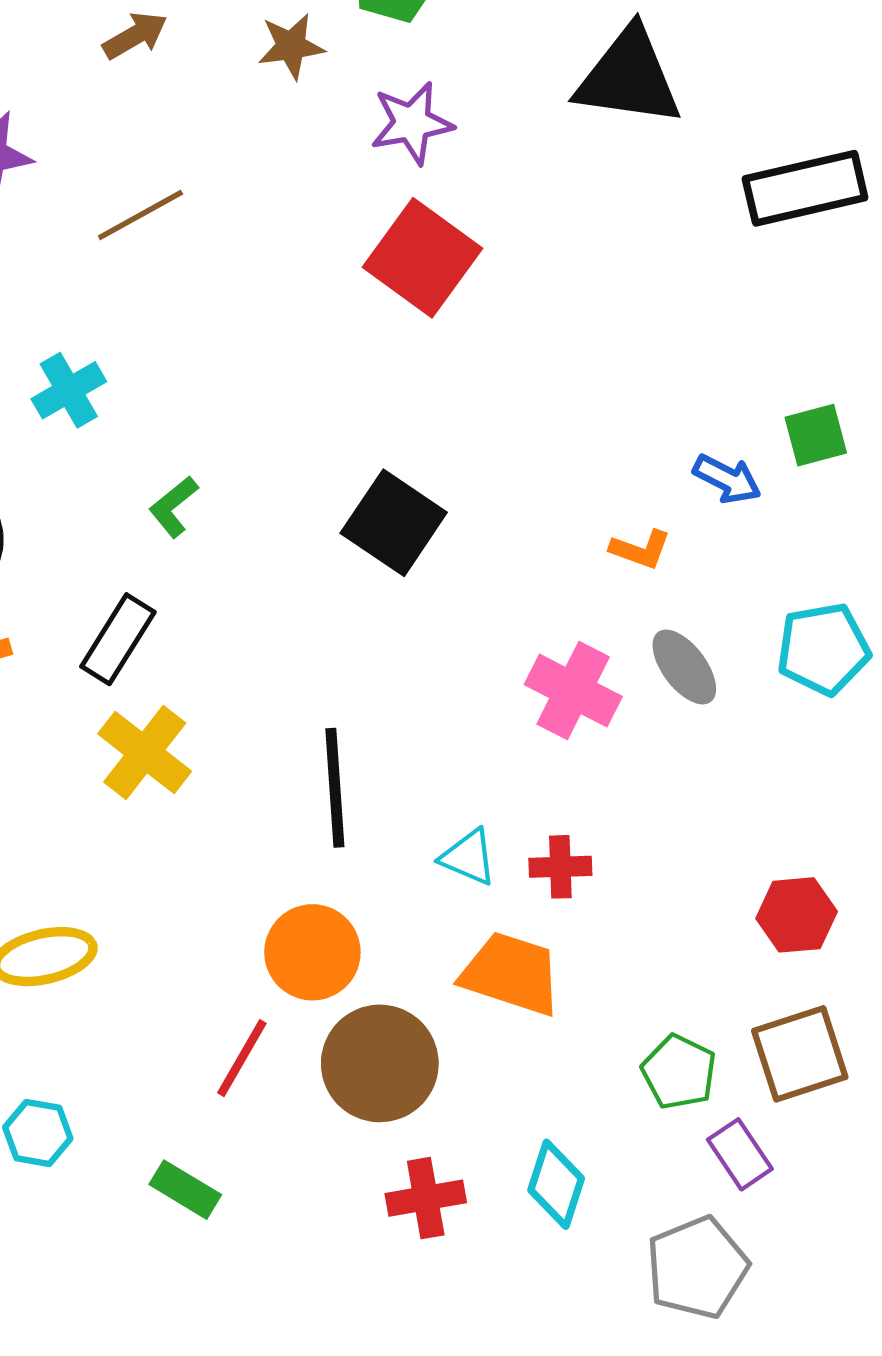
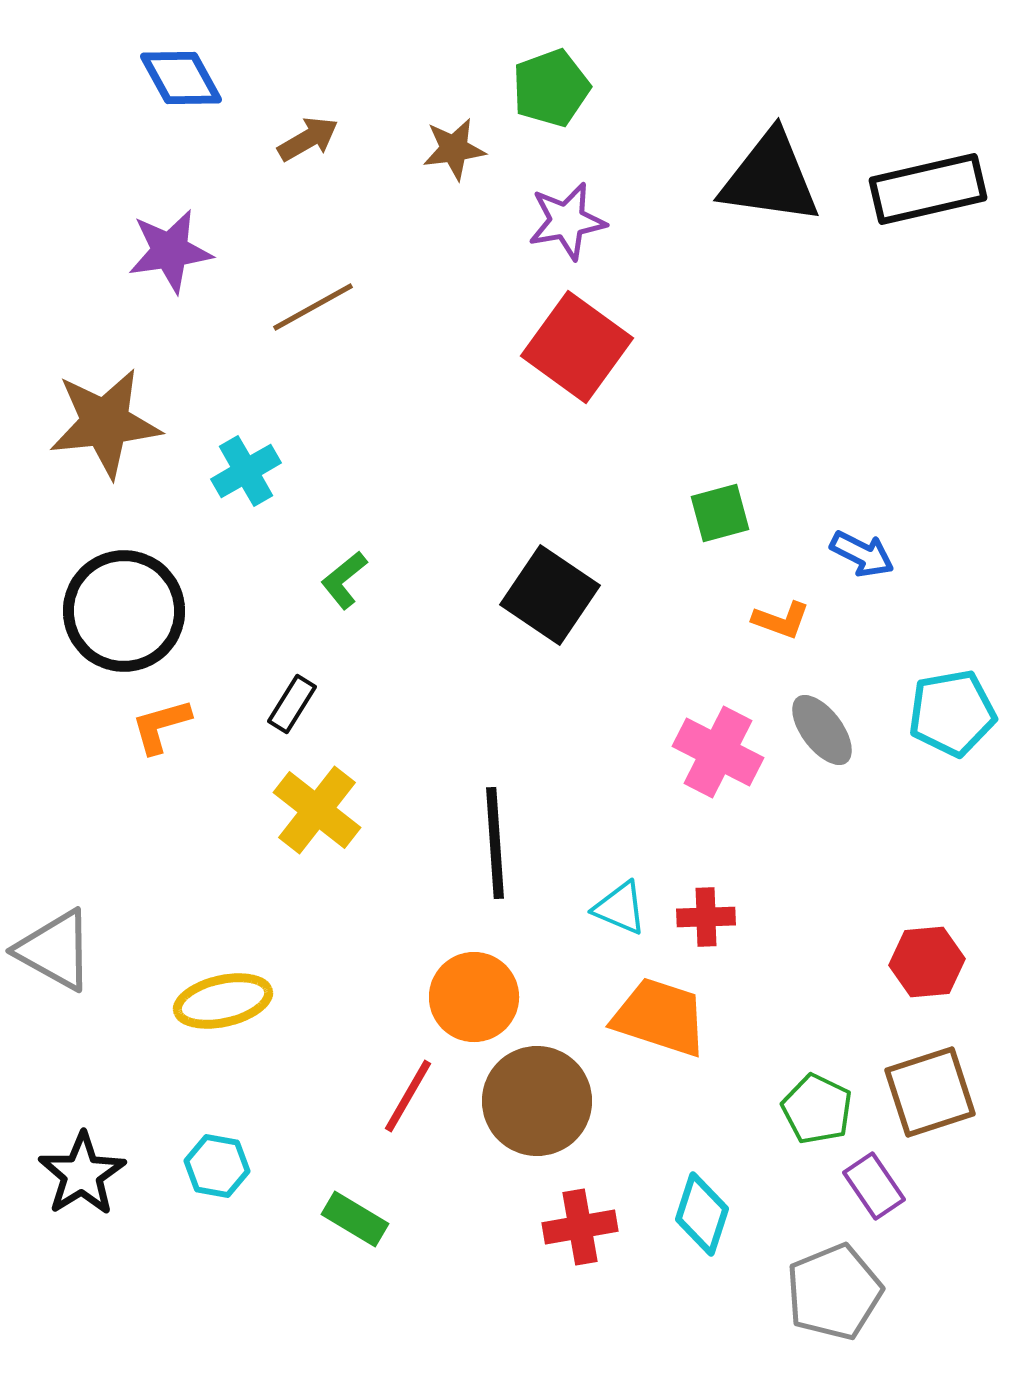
black rectangle: (805, 188) -> (928, 189), moved
green square: (816, 435) -> (720, 513), moved
black rectangle: (118, 639) -> (292, 704), size x0.7

